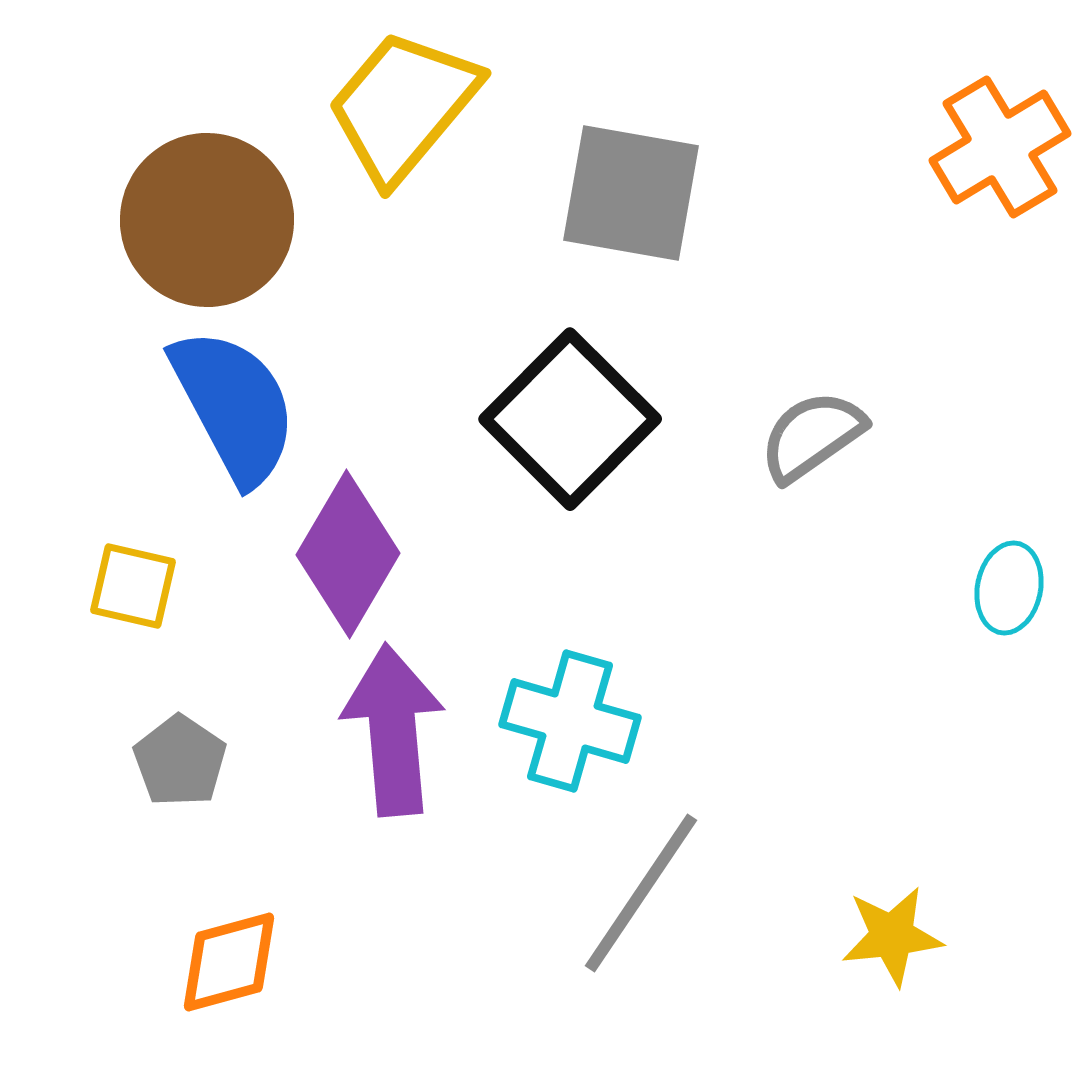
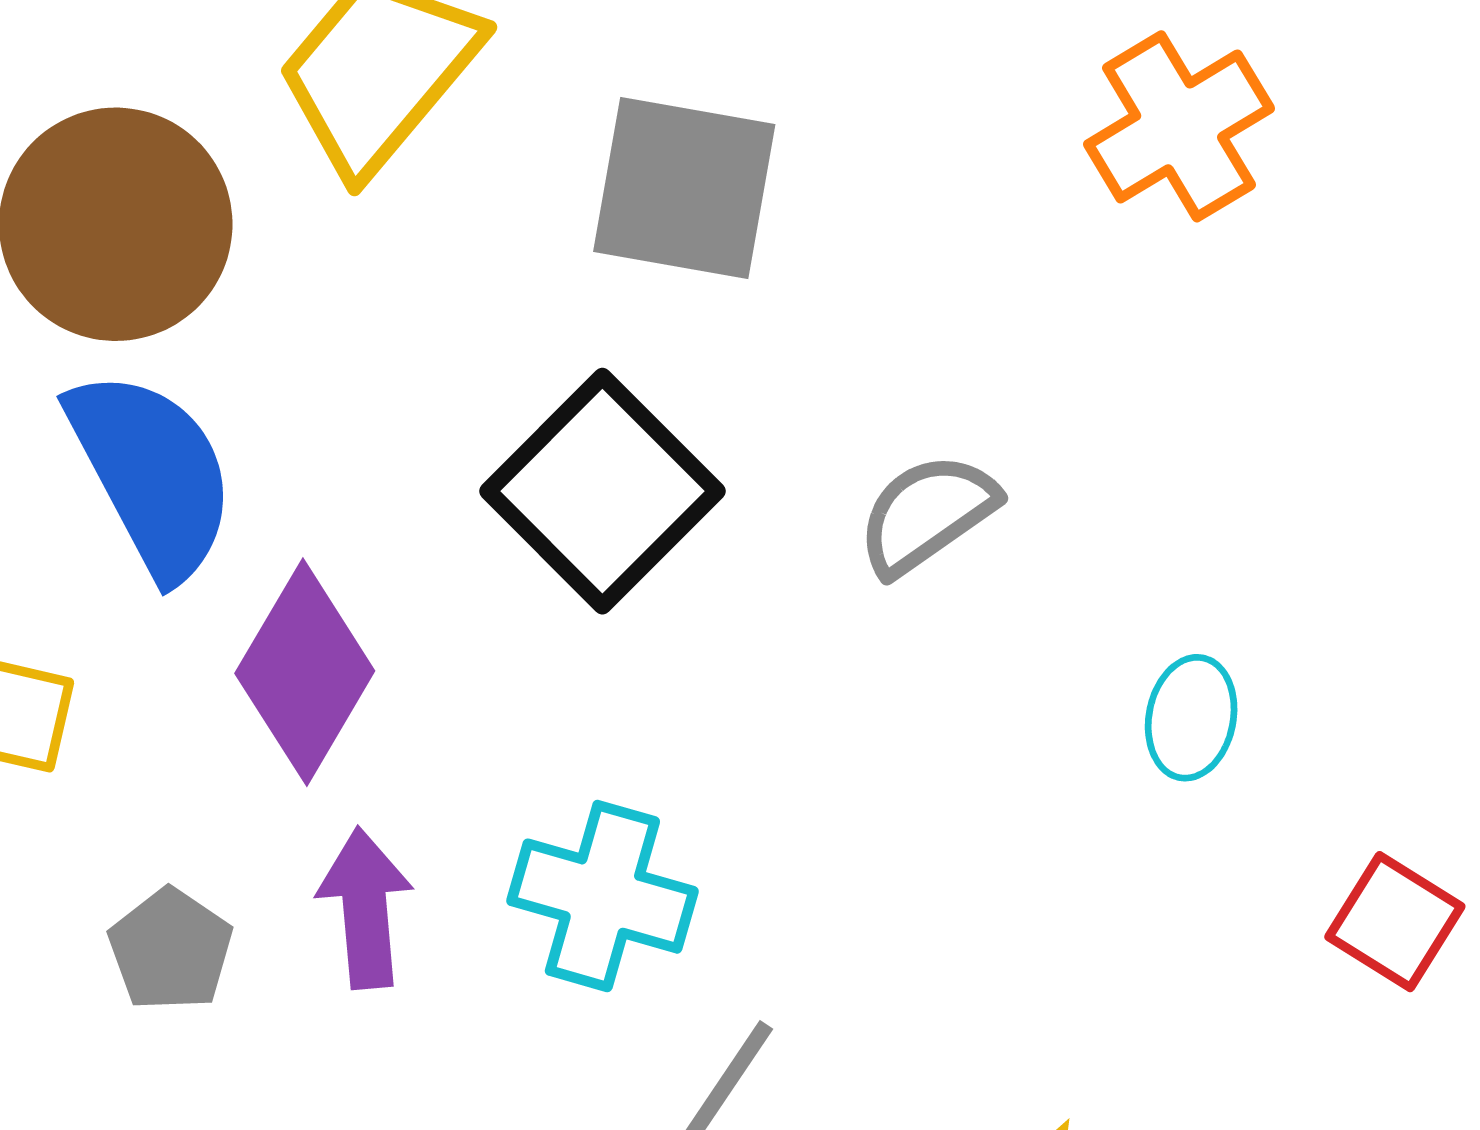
purple arrow: (393, 730) -> (365, 908), size x0.7
gray pentagon: (180, 761) -> (171, 950), moved

